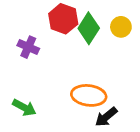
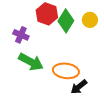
green arrow: (24, 108) -> (31, 62), moved, size x1.4

